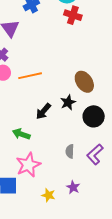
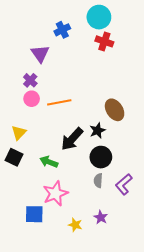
black arrow: (43, 111) -> (72, 139), size x1.4
black circle: (94, 116) -> (101, 157), moved

